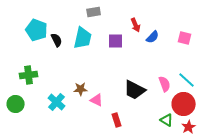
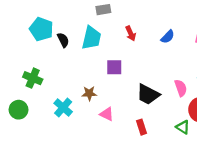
red arrow: (136, 25) -> (131, 33), moved
purple square: (116, 41) -> (114, 67), moved
green cross: (29, 75) -> (33, 78), turned 30
pink triangle: (97, 100) -> (107, 114), moved
red rectangle: (117, 120) -> (142, 127), moved

